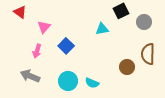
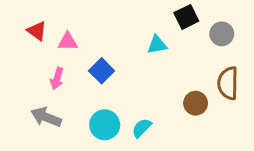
red triangle: (20, 12) -> (37, 31), moved
pink triangle: (44, 27) -> (68, 42), turned 48
cyan semicircle: (92, 83) -> (142, 128), turned 112

